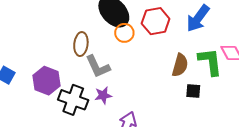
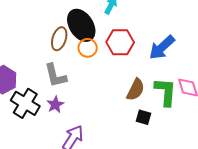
brown ellipse: (81, 44) -> (59, 39), moved
purple star: (103, 95) -> (55, 105), turned -30

